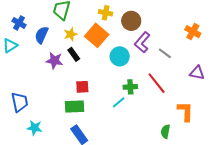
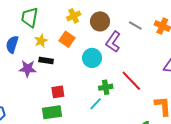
yellow cross: (106, 13) -> (74, 16), turned -32
orange square: (97, 35) -> (67, 39), size x0.7
gray line: (165, 53) -> (135, 25), moved
black rectangle: (74, 54) -> (46, 61), turned -40

